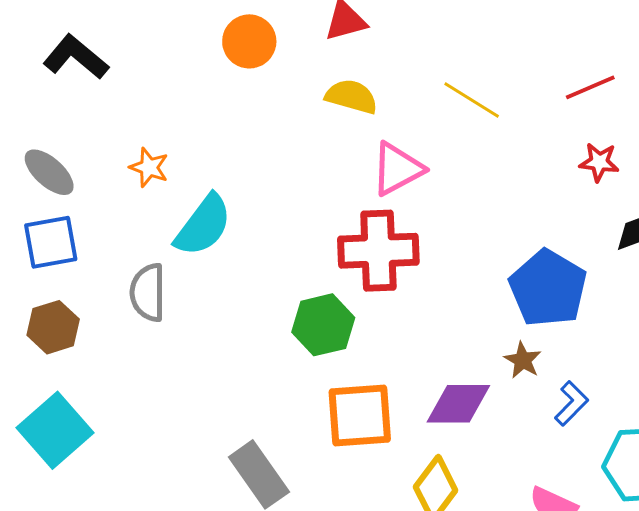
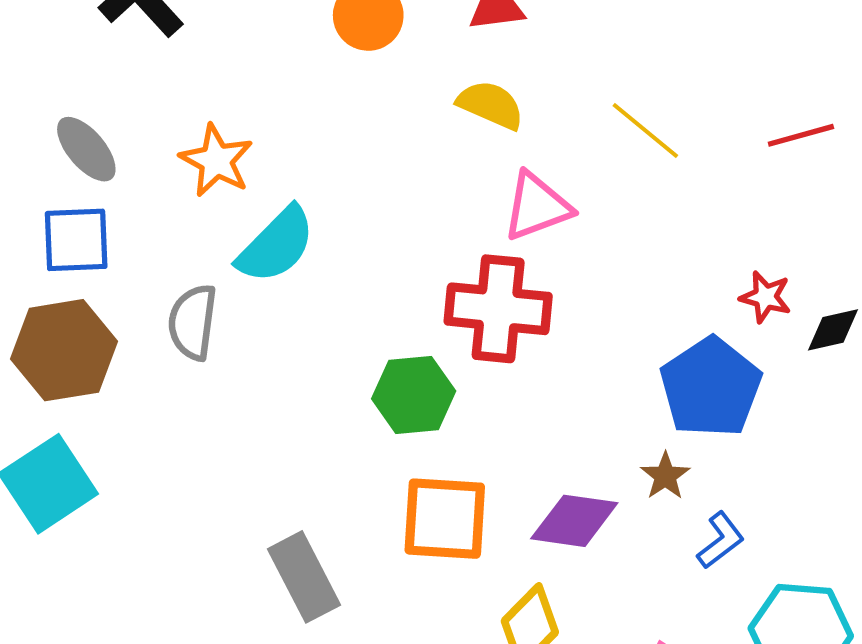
red star: (599, 162) -> (765, 297), moved
orange star: (149, 167) -> (216, 161), size x1.4
brown hexagon: (53, 327) -> (64, 350), size x1.5

